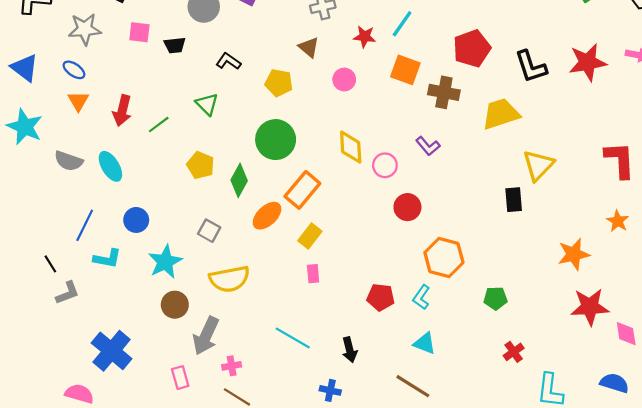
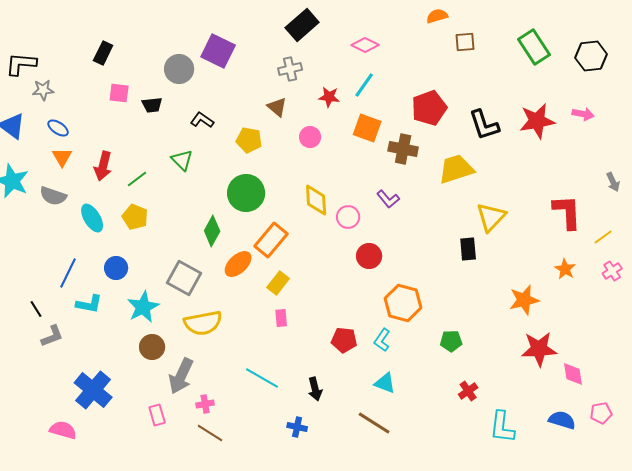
gray star: (85, 29) -> (43, 90), moved, size x0.7
gray semicircle: (69, 161) -> (53, 196), moved
yellow pentagon: (201, 165) -> (135, 217), moved
gray square: (209, 231) -> (184, 278), size x1.6

